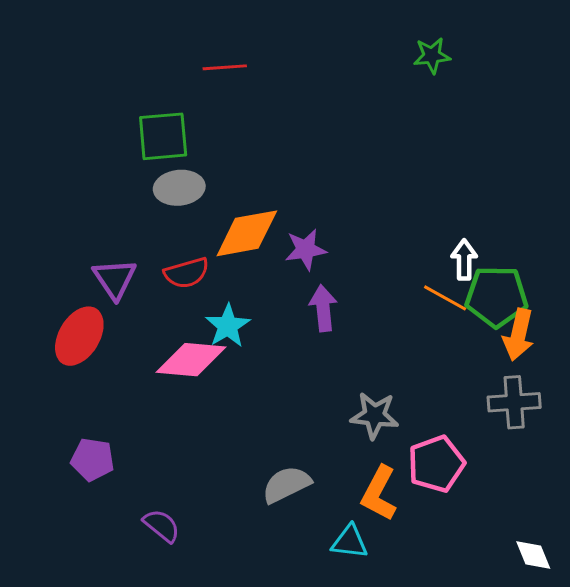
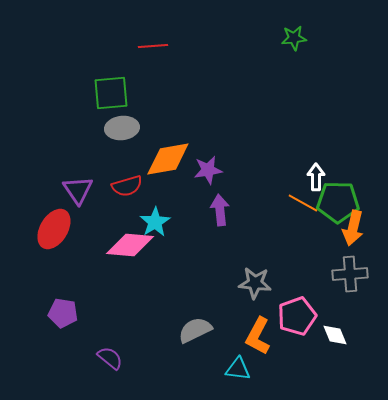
white diamond: (533, 555) -> (335, 335), moved

